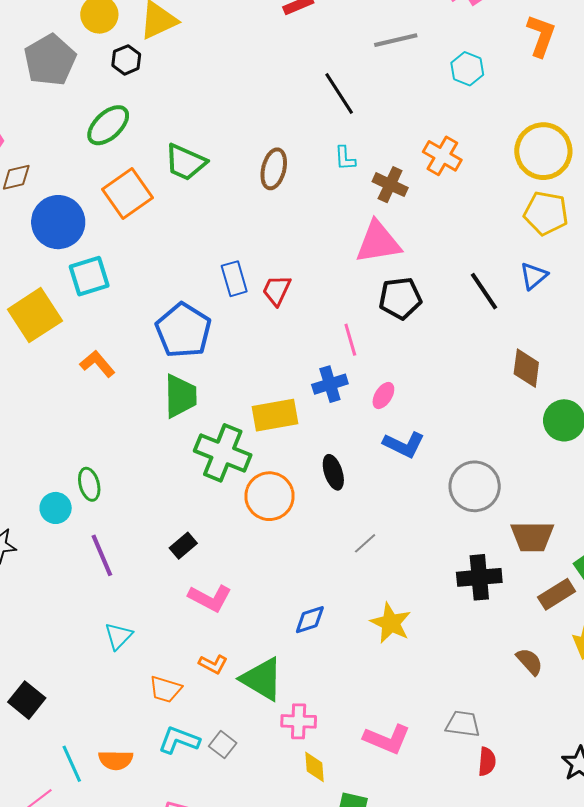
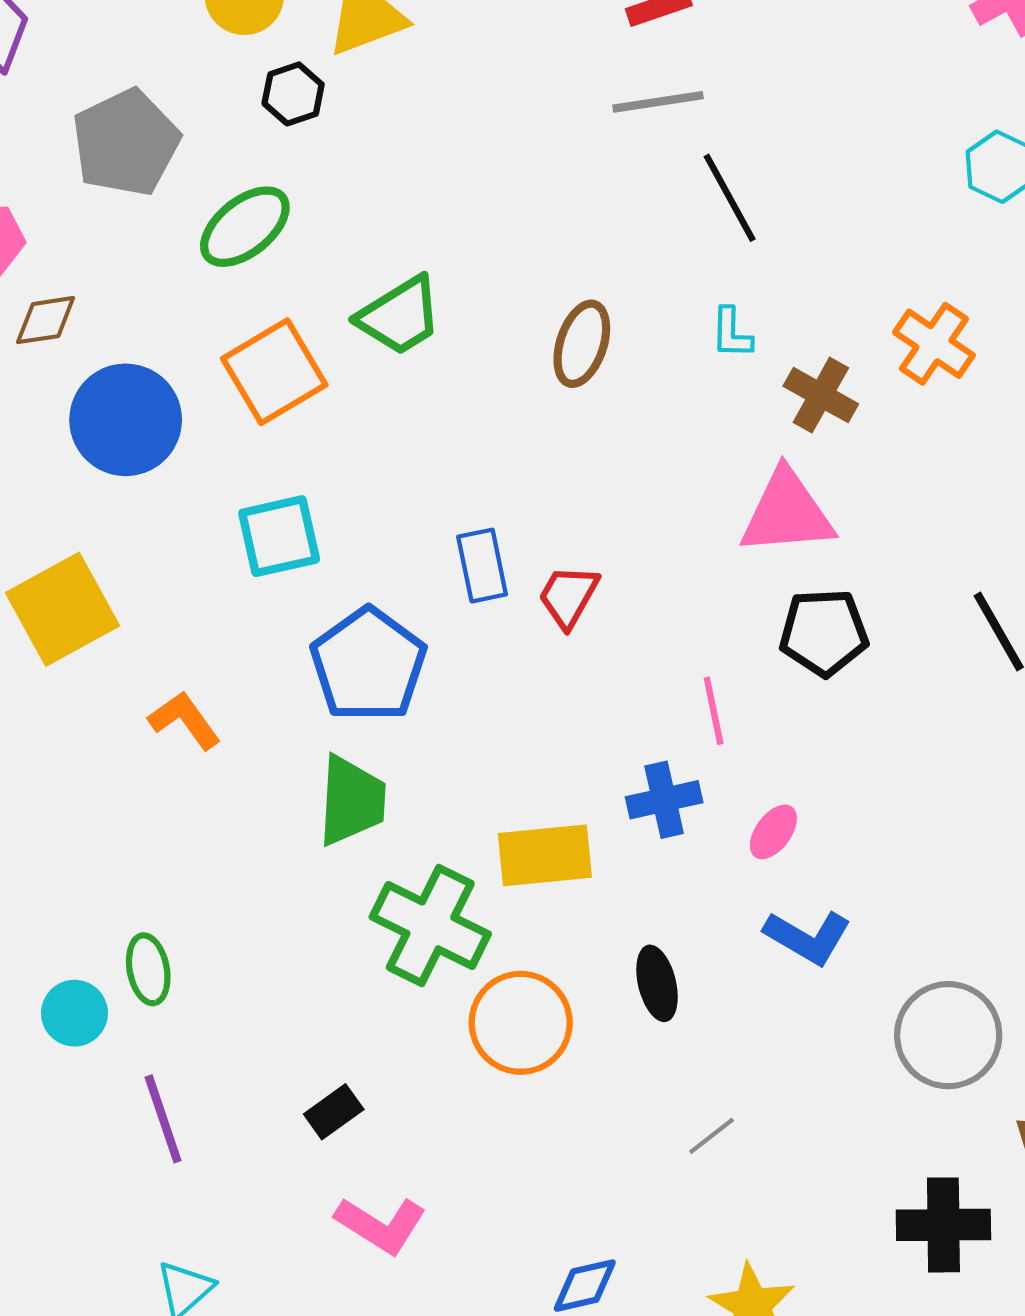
gray line: (396, 40) -> (658, 102), moved
gray pentagon: (50, 60) -> (126, 143), moved
green trapezoid: (186, 162) -> (400, 316), turned -60
cyan square: (89, 276) -> (279, 536), moved

